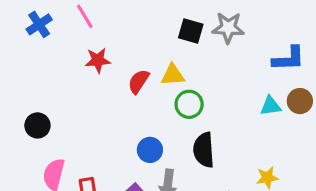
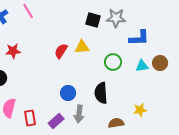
blue L-shape: (288, 59) -> (139, 38), moved
red star: (98, 60) -> (13, 51), moved
green circle: (189, 104) -> (113, 62), moved

